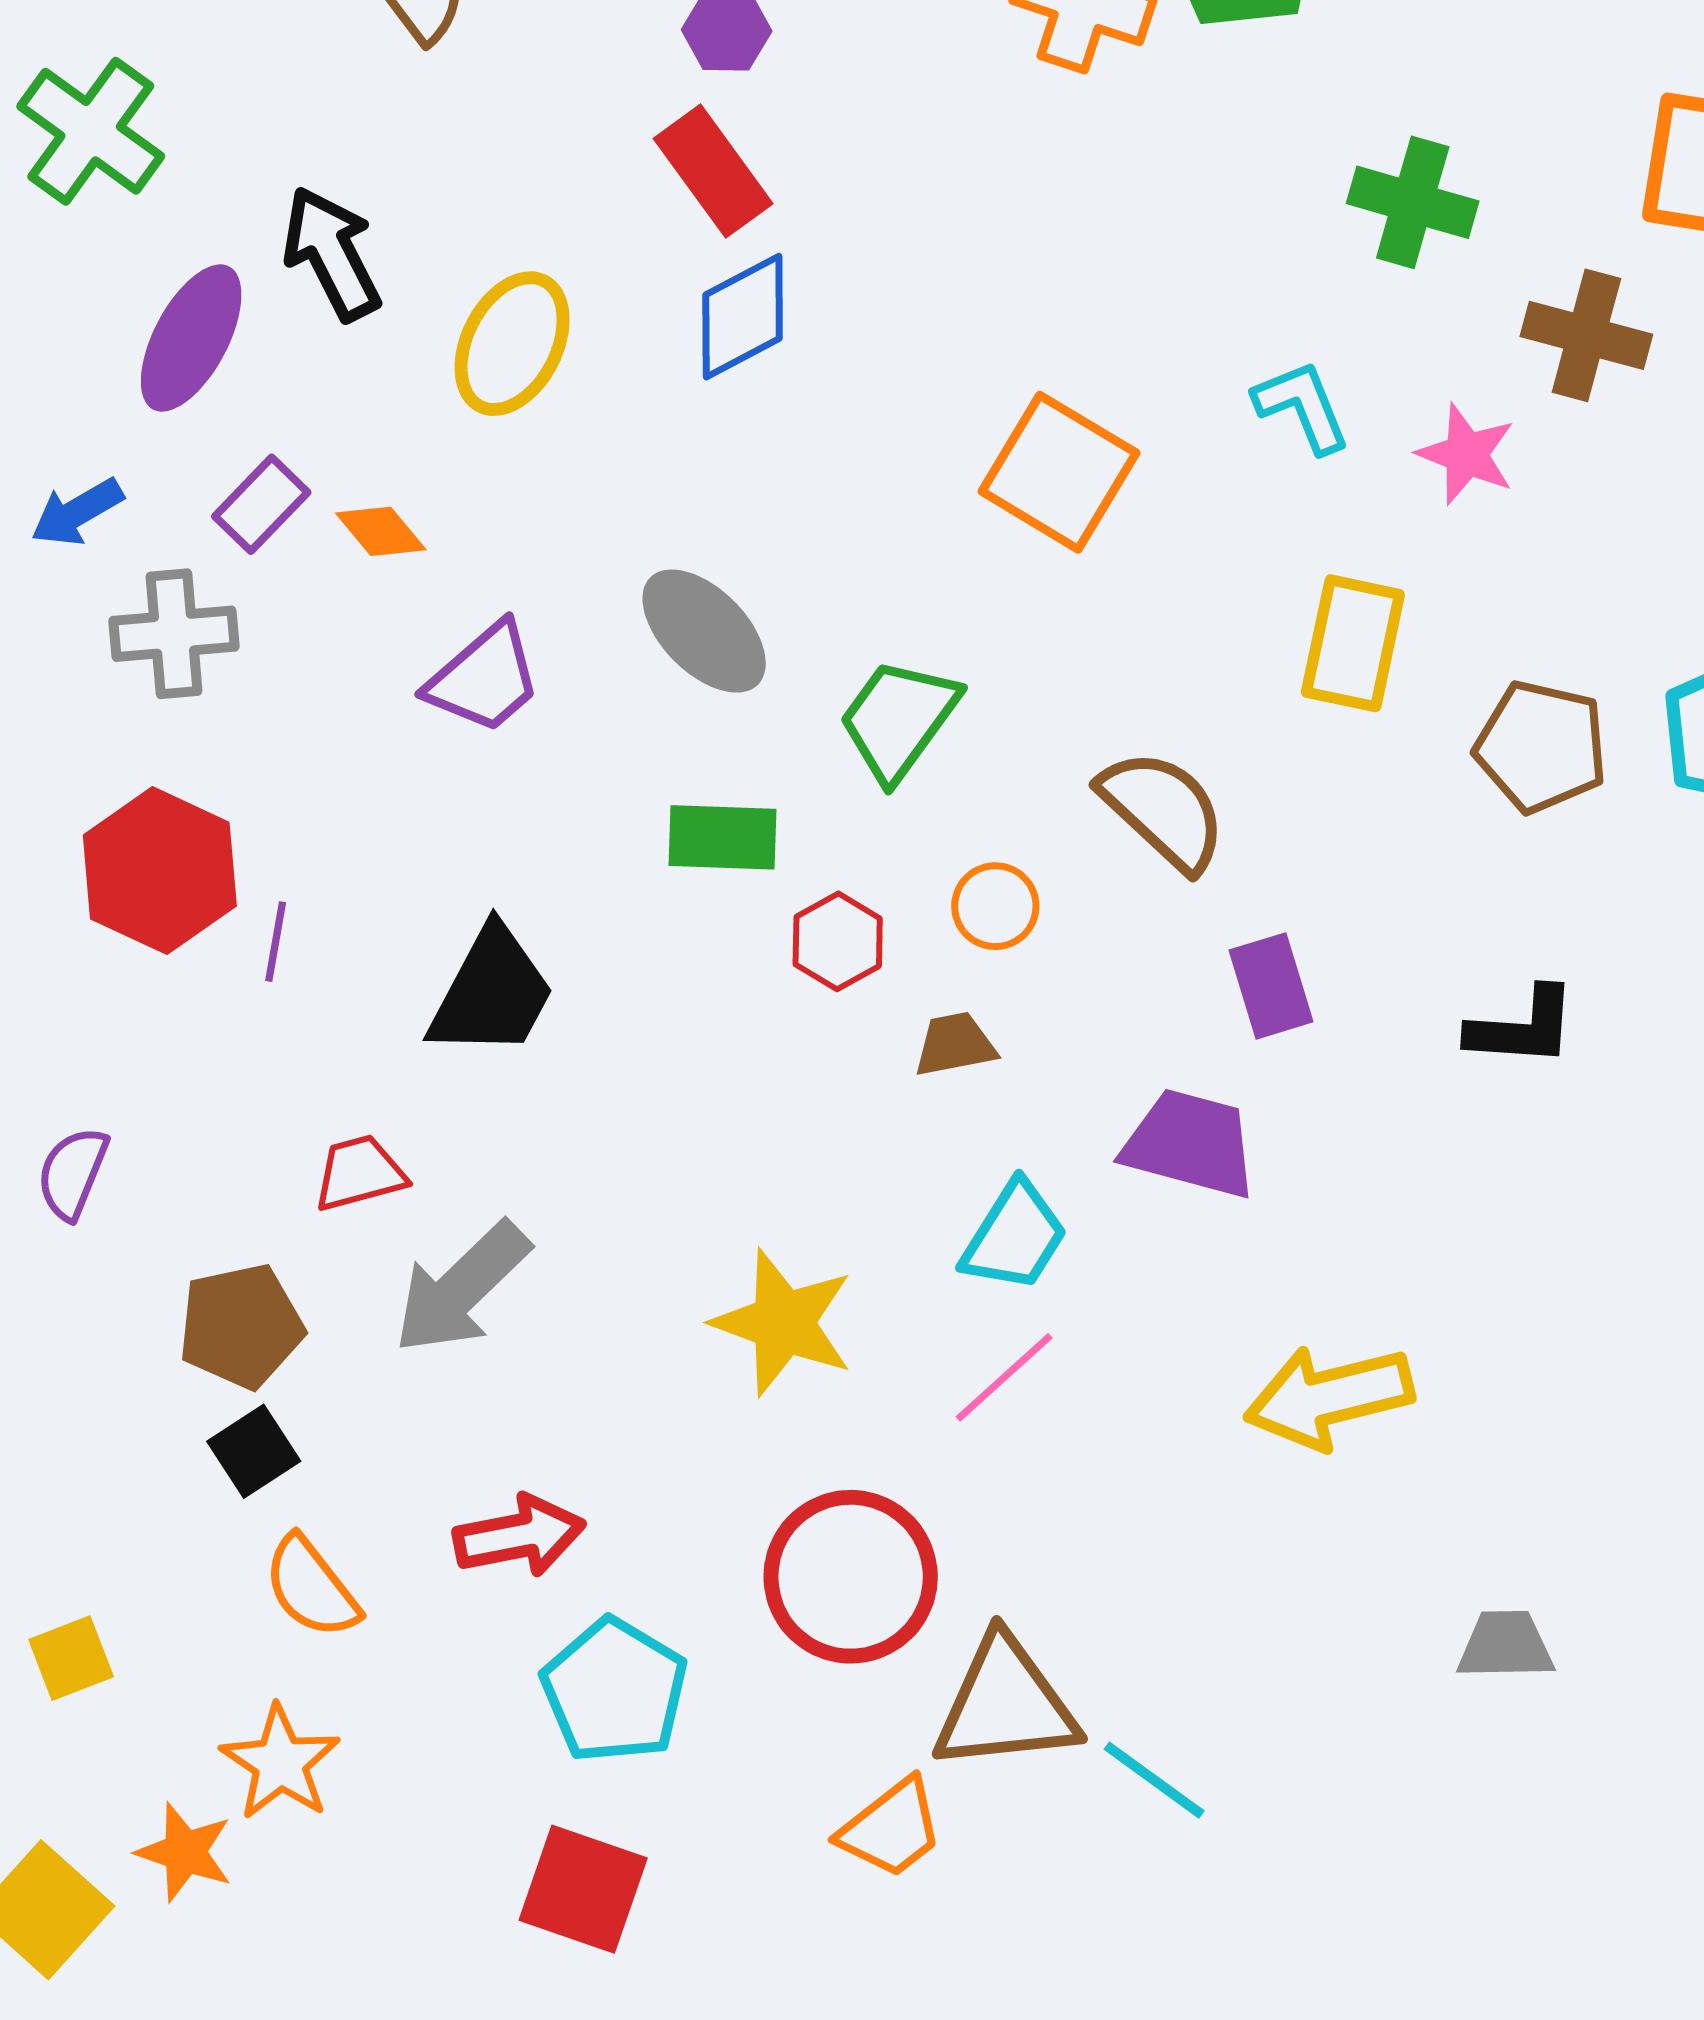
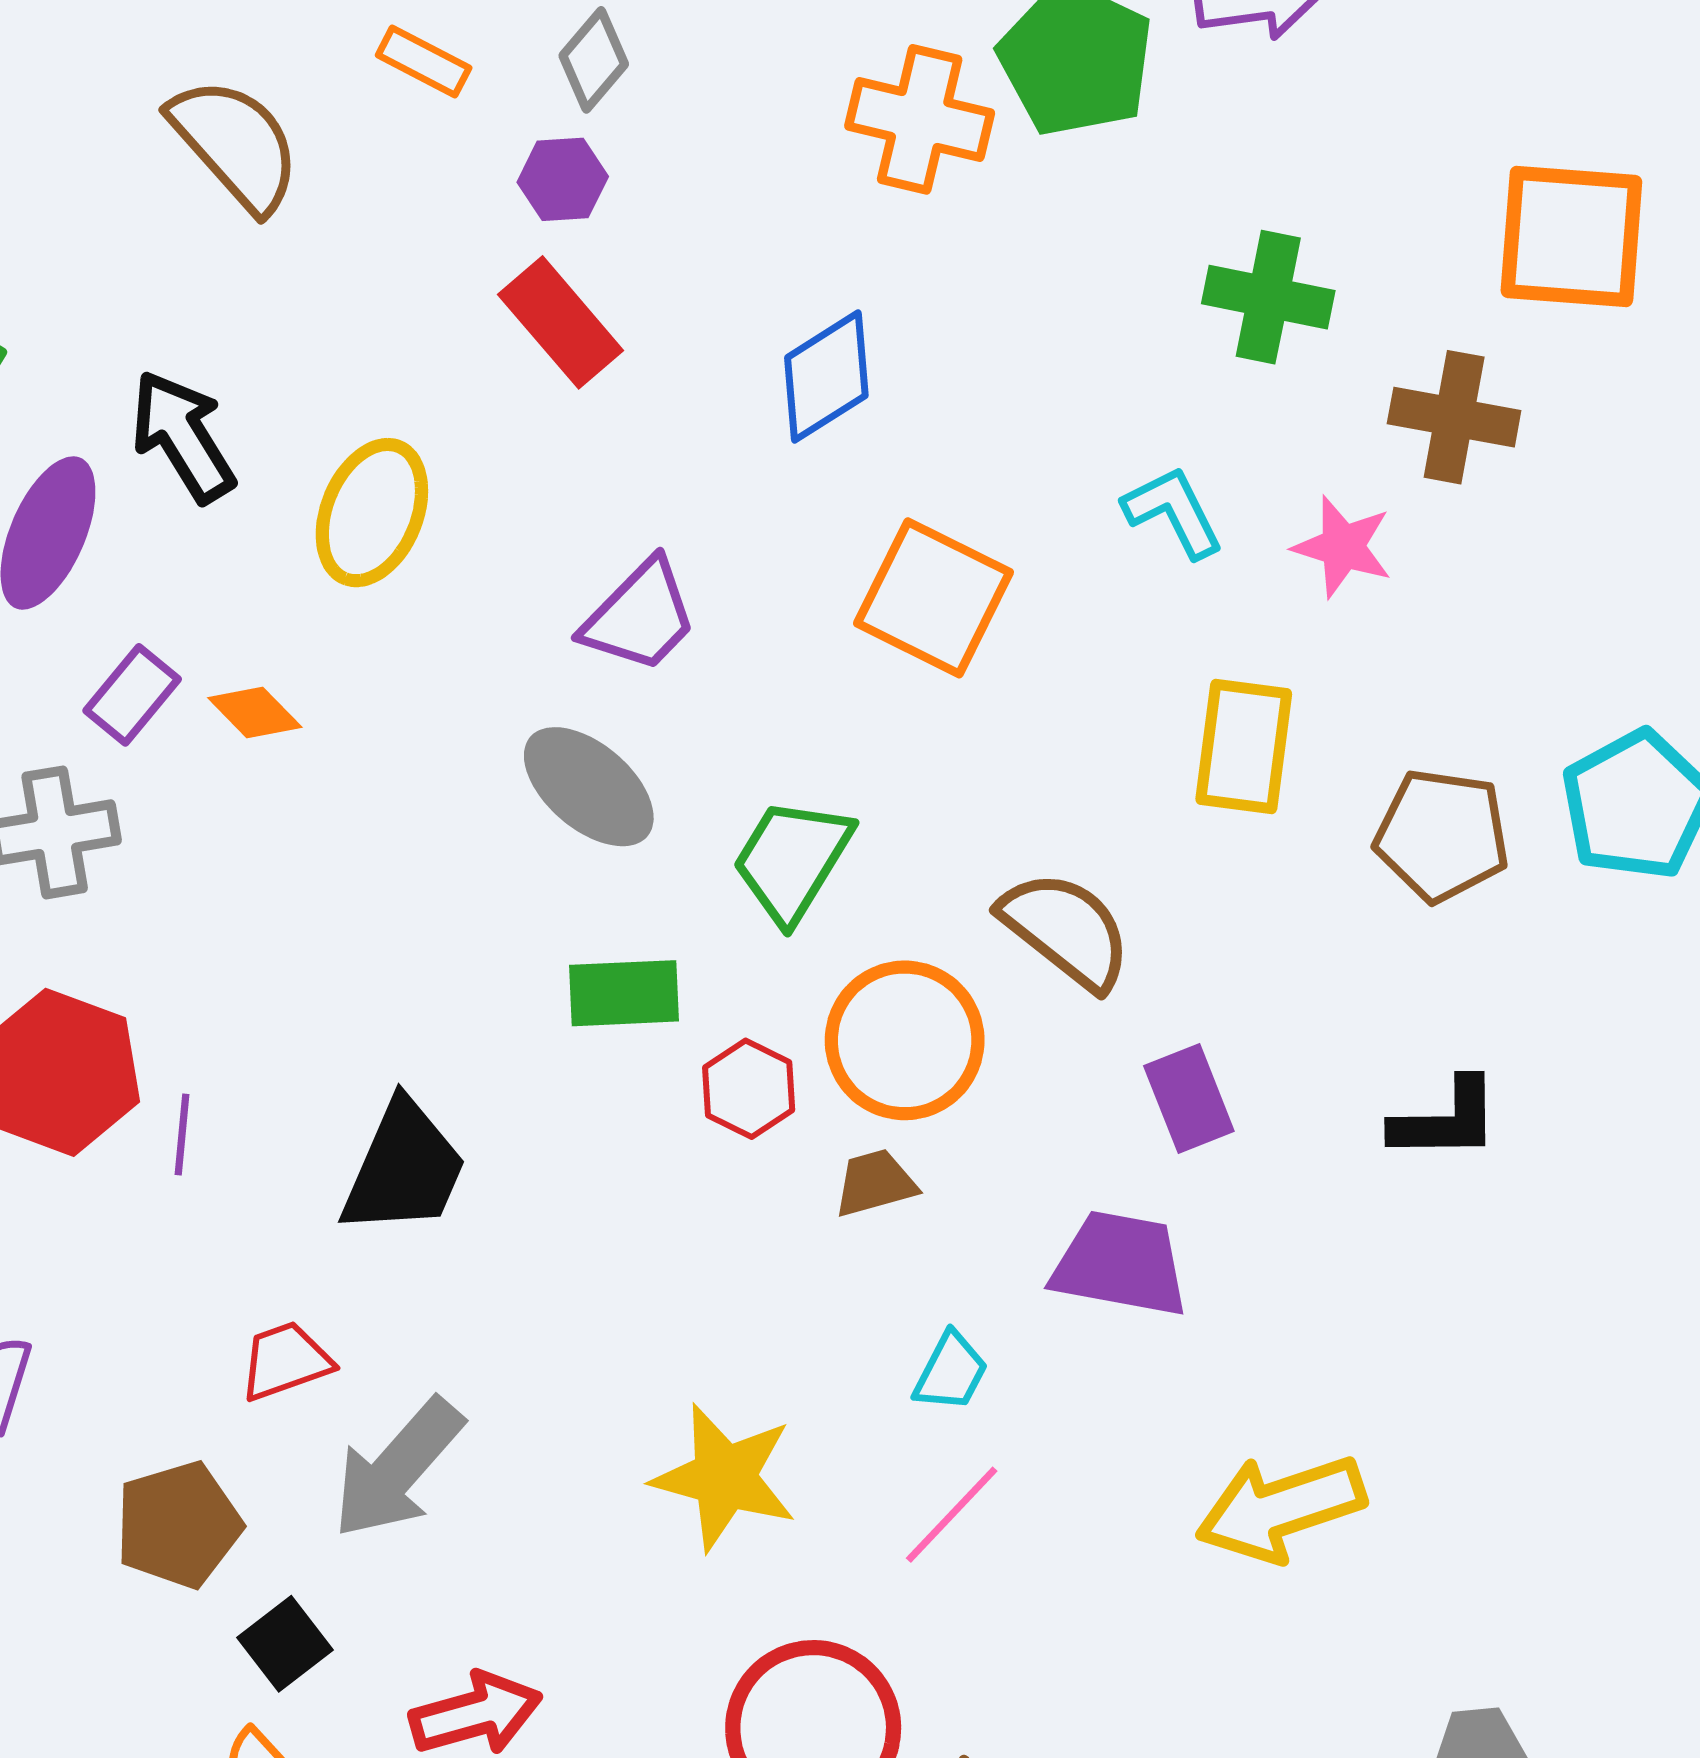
blue diamond: (743, 317) -> (826, 377), moved
purple trapezoid: (484, 678) -> (640, 616), moved
orange circle: (995, 906) -> (905, 1040), size x1.8
cyan trapezoid: (1015, 1237) -> (951, 1372), size x0.7
black square: (254, 1451) -> (285, 1644), moved

